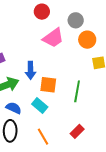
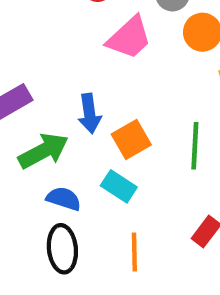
orange square: (48, 85) -> (131, 139), turned -30
orange line: (43, 137) -> (134, 252), turned 36

